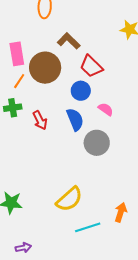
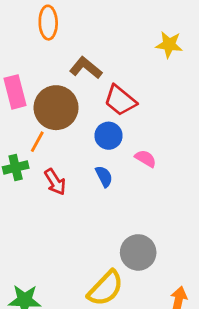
orange line: (19, 81) -> (37, 142), moved
blue semicircle: (75, 119) -> (104, 176), size x0.7
gray circle: (97, 143) -> (138, 252), moved

